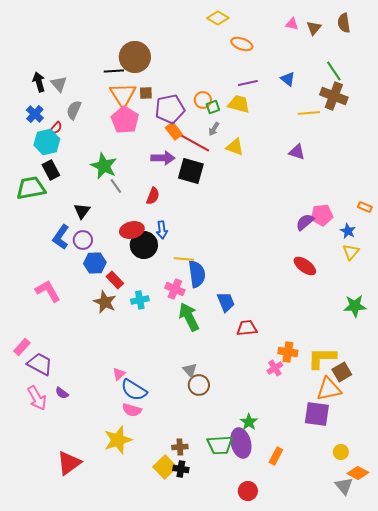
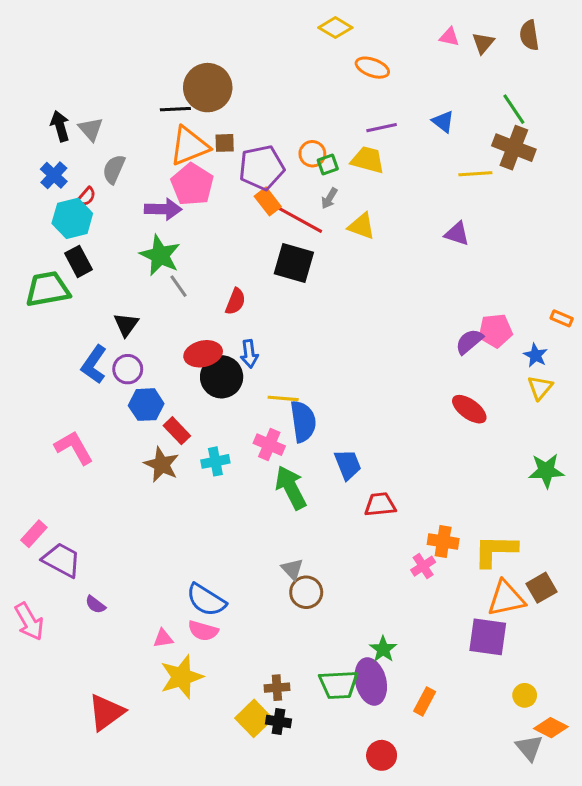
orange triangle: (123, 95) -> (189, 146), turned 40
purple arrow: (163, 158) -> (163, 209), moved
brown square: (342, 372) -> (542, 588), moved
pink triangle: (119, 374) -> (163, 638), moved, turned 32
pink arrow: (37, 398) -> (29, 621), moved

